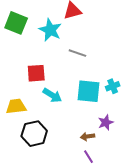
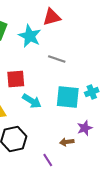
purple line: (88, 157) -> (48, 160), moved

